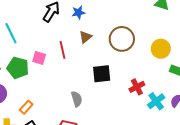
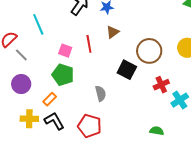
brown circle: (122, 39) -> (149, 51), moved
green pentagon: (18, 68) -> (63, 75), moved
black square: (102, 74) -> (127, 70), turned 30

